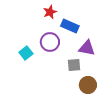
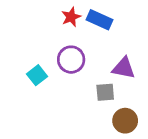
blue rectangle: (70, 26) -> (100, 20), moved

